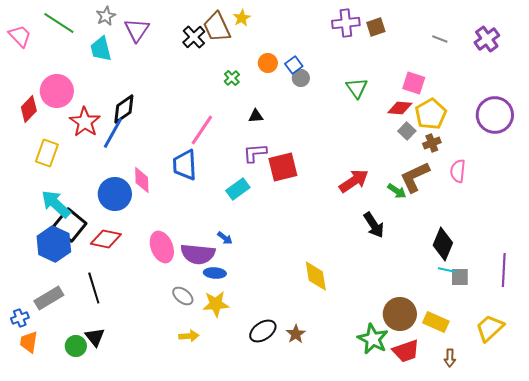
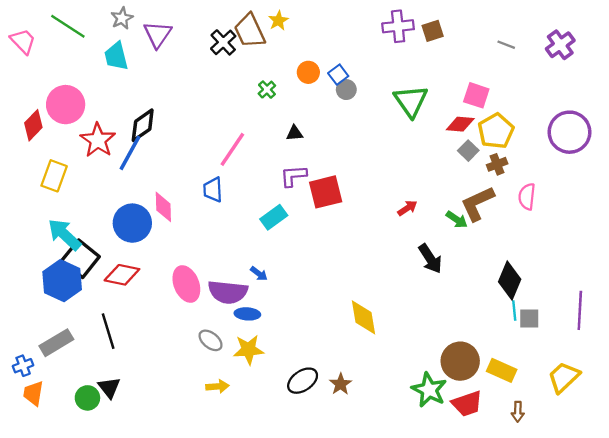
green triangle: (357, 88) -> (411, 101), size x1.4
blue trapezoid: (185, 165) -> (213, 190), size x0.7
red arrow: (354, 181) -> (407, 208), size x0.6
cyan line: (447, 270) -> (514, 310), turned 72

